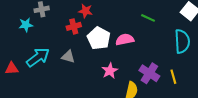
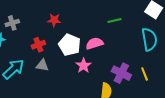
green line: (148, 18) -> (114, 21), turned -32
red cross: (74, 26) -> (38, 45), moved
pink star: (110, 71) -> (84, 66), moved

